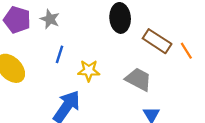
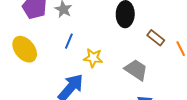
brown rectangle: (157, 41) -> (156, 38), size x0.7

